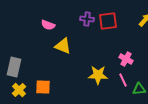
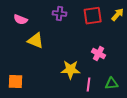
red square: (108, 21) -> (93, 16), moved
pink line: (123, 80) -> (89, 85), moved, turned 32

